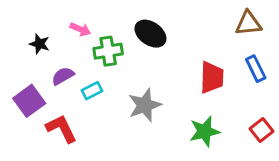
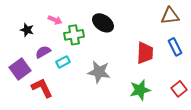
gray star: (145, 105) -> (99, 72), turned 30

